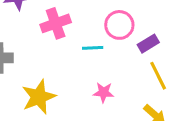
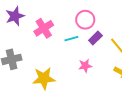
purple rectangle: (148, 44) -> (95, 38), moved
yellow star: (39, 97) -> (44, 78), turned 30

